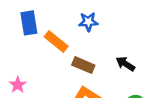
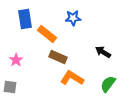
brown rectangle: (83, 65) -> (58, 57), moved
pink star: (18, 85) -> (16, 60), moved

